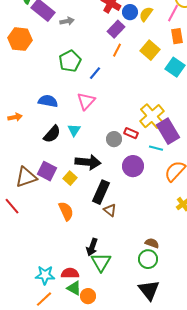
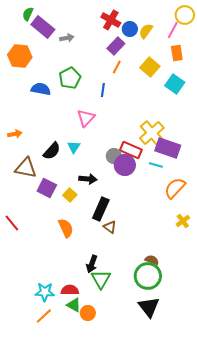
blue line: (95, 73) -> (103, 90), moved, turned -32
blue semicircle: (48, 101) -> (41, 89), moved
purple rectangle: (168, 131) -> (168, 148), turned -40
red rectangle: (131, 133) -> (131, 150), size x1.5
black arrow: (88, 162) -> (88, 179), size x0.7
purple circle: (133, 166) -> (125, 165), moved
brown triangle: (26, 177) -> (26, 168), moved, turned 30
green circle: (148, 259) -> (148, 276), size x1.4

